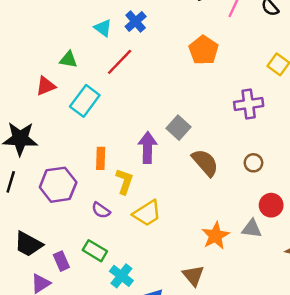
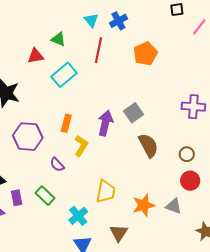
orange pentagon: (204, 50) -> (145, 54), moved
red line: (120, 62) -> (98, 50), turned -45
red circle: (271, 205) -> (190, 181), moved
yellow trapezoid: (147, 213) -> (106, 191), moved, turned -60
cyan cross: (121, 276) -> (78, 216), moved

